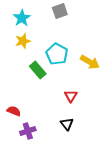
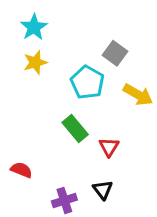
gray square: (60, 11) -> (115, 53), moved, turned -35
green rectangle: (38, 70) -> (75, 128), moved
purple cross: (28, 131) -> (64, 201), moved

